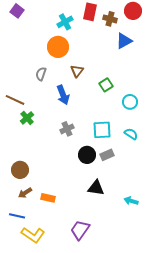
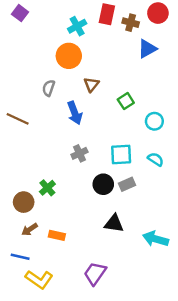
green cross: (27, 118) -> (47, 188), moved
cyan arrow: (131, 201) -> (156, 239), size x1.5

